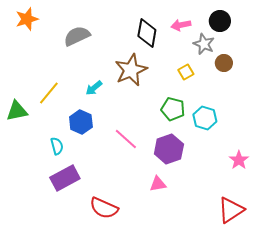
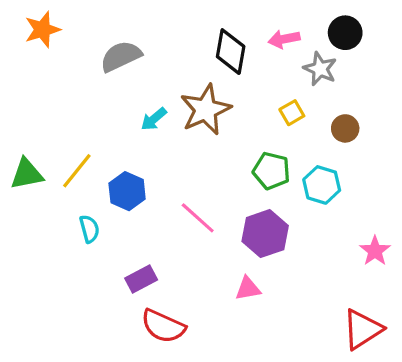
brown circle: (224, 63) -> (345, 128), moved
cyan arrow: (94, 88) -> (154, 119), moved
yellow line: (49, 93) -> (77, 171), moved
purple rectangle: (65, 178) -> (141, 279), moved, size x0.7

